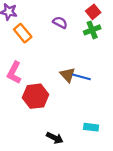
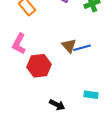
blue line: (81, 77) -> (82, 48), turned -30

